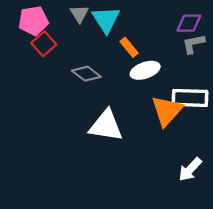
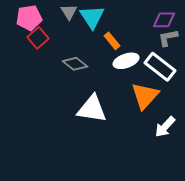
white rectangle: (190, 98) -> (160, 67), moved, turned 36
white arrow: (190, 169) -> (165, 127), moved

